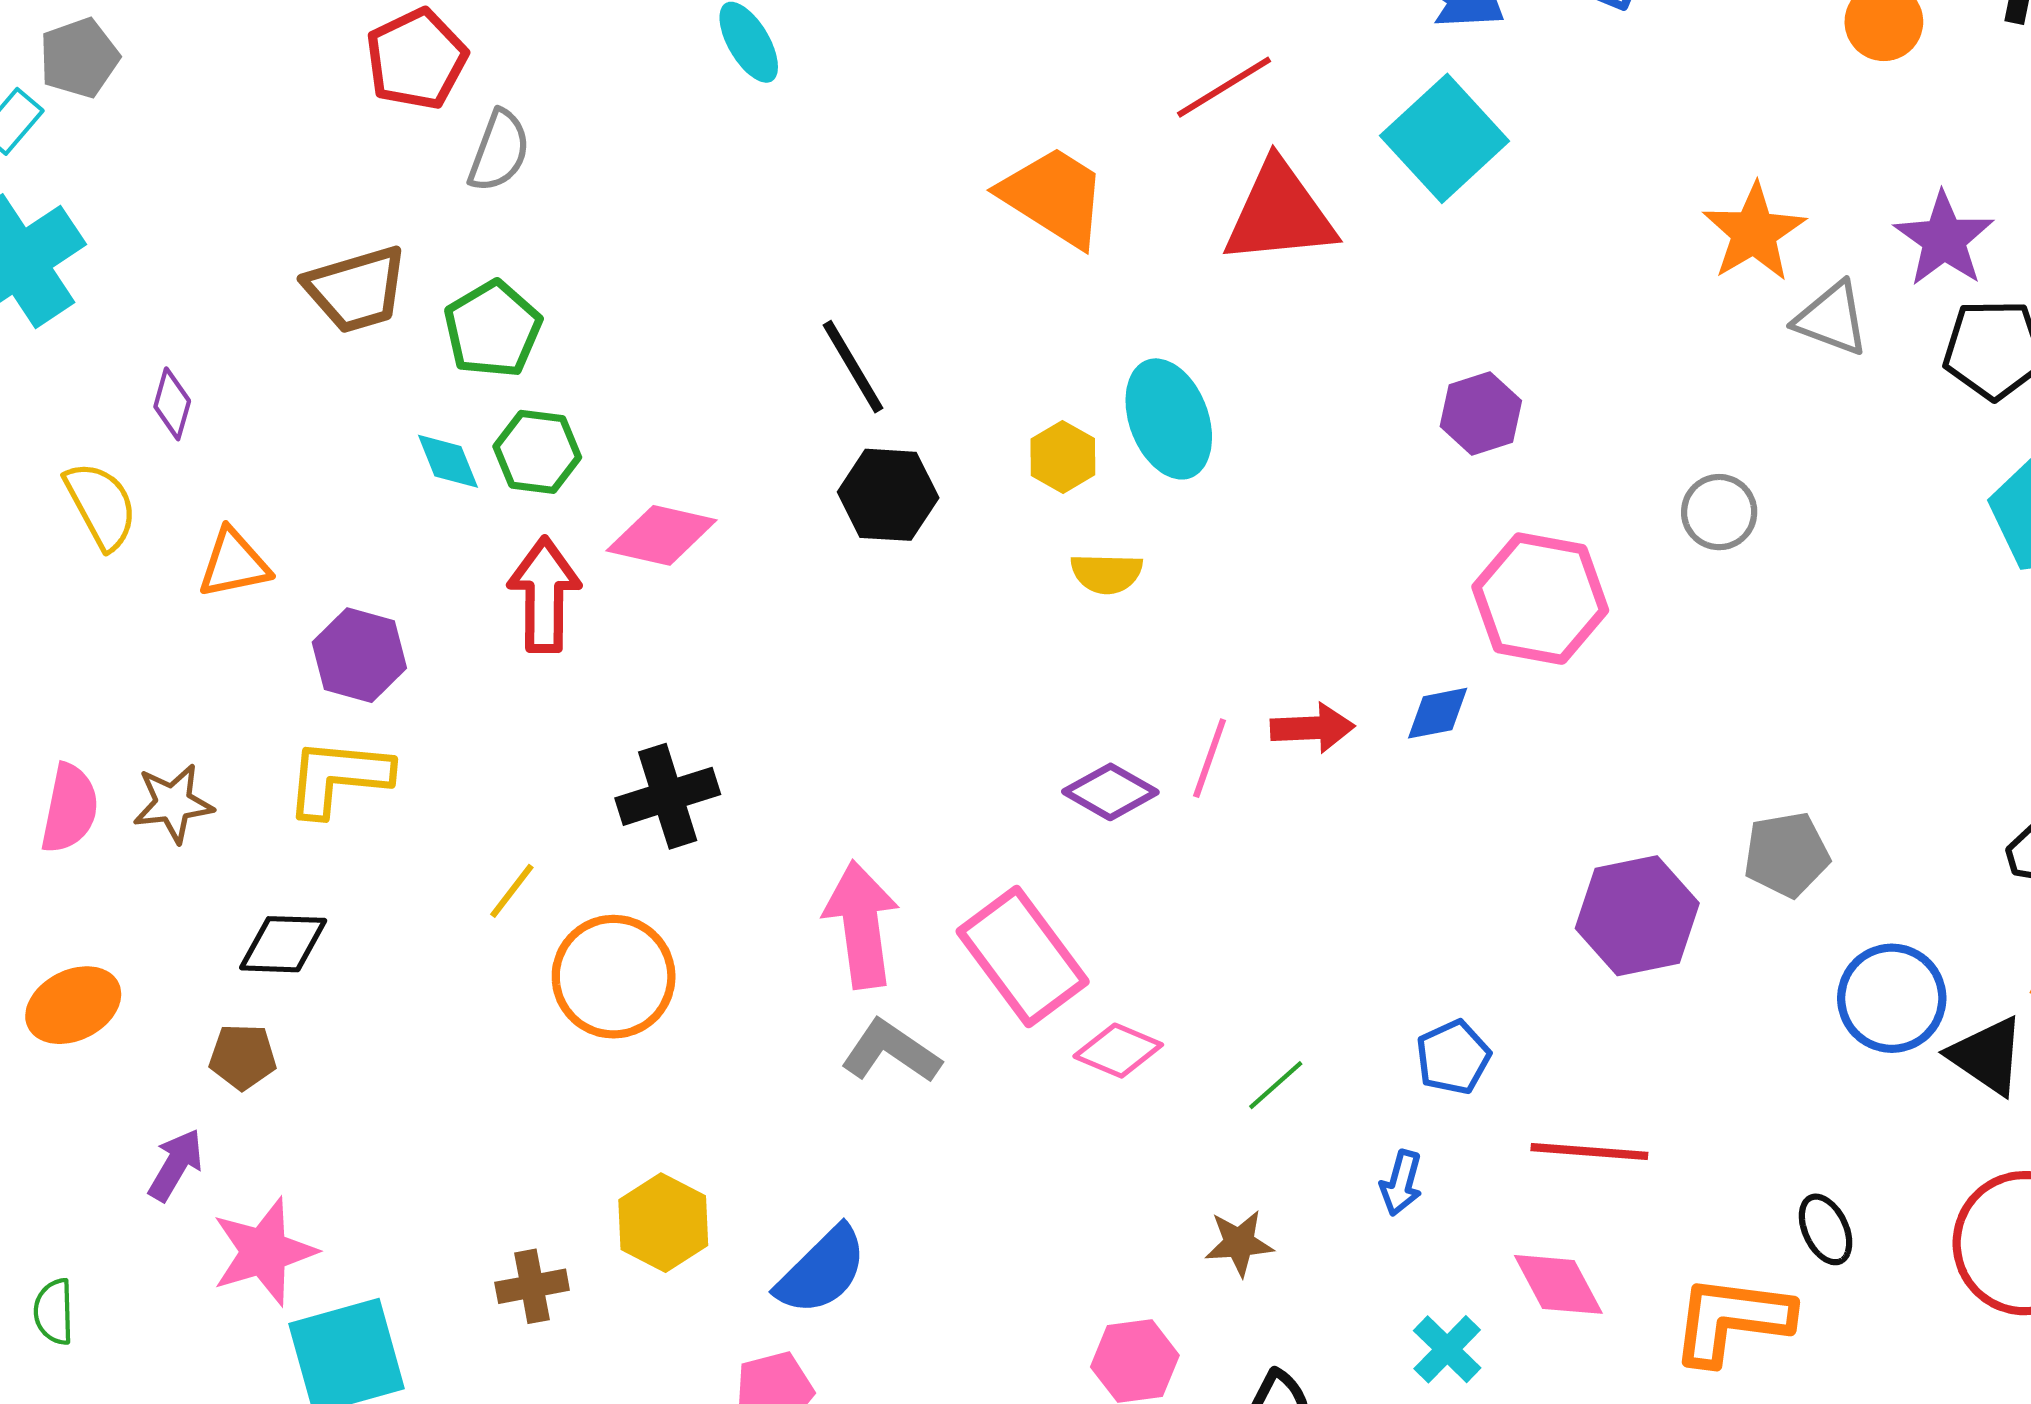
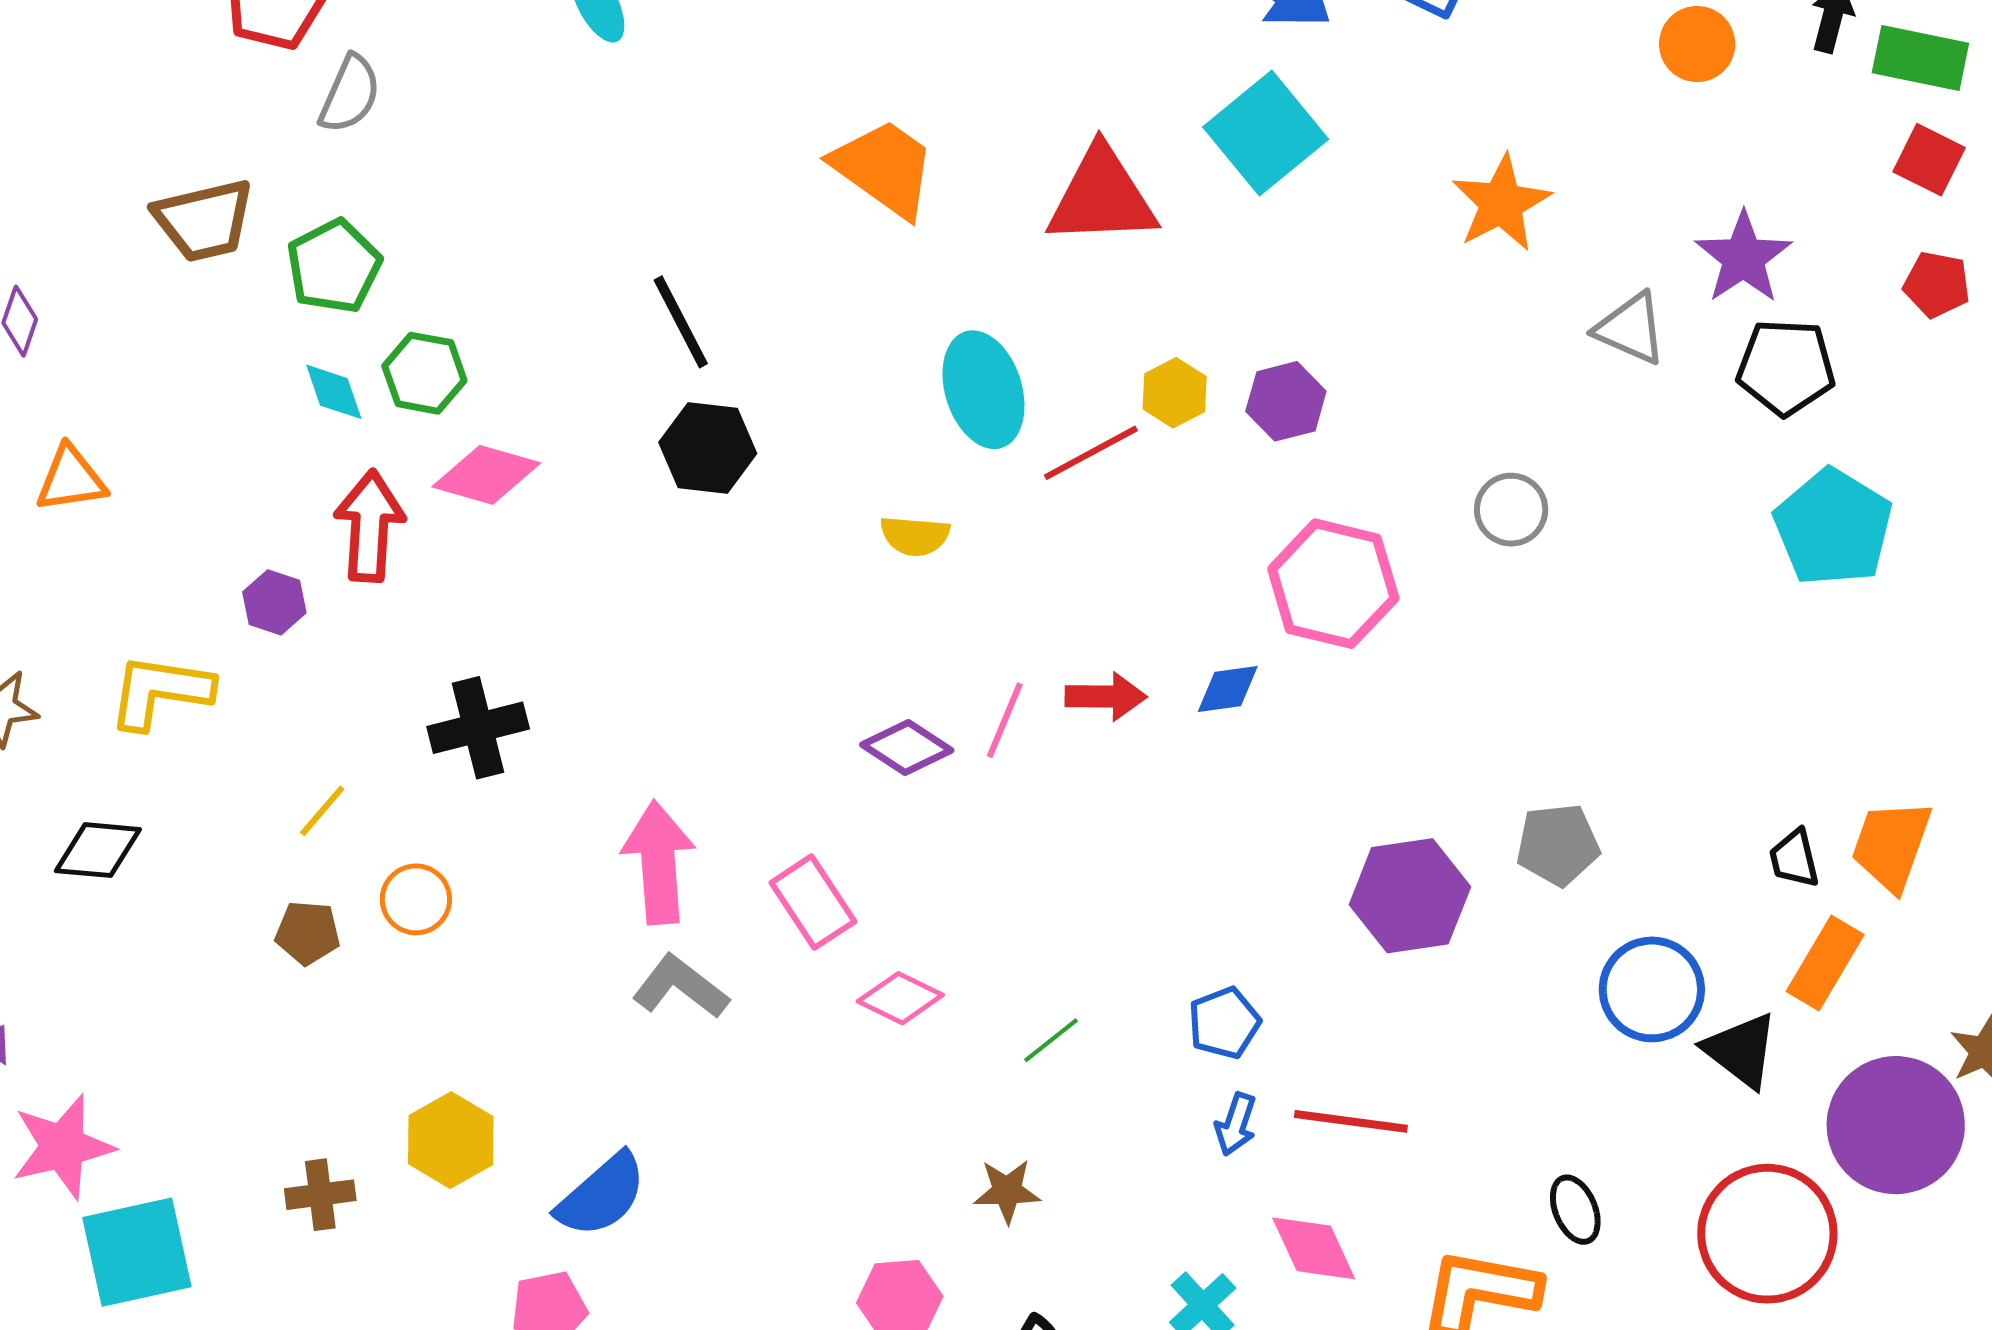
red line: (1224, 87) -> (1091, 453), moved
orange star: (1754, 232) -> (1501, 203), moved
green hexagon: (537, 452) -> (424, 373), moved
yellow hexagon: (1063, 457) -> (1175, 393), moved
cyan diamond: (448, 461) -> (334, 392), moved
purple hexagon: (359, 655) -> (274, 602), moved, size x0.7
pink rectangle: (1023, 956) -> (813, 902), size x0.7
orange circle: (614, 977) -> (416, 899), size x0.6
brown pentagon: (243, 1057) -> (308, 933), moved
blue arrow: (1401, 1183) -> (1236, 1124), moved

